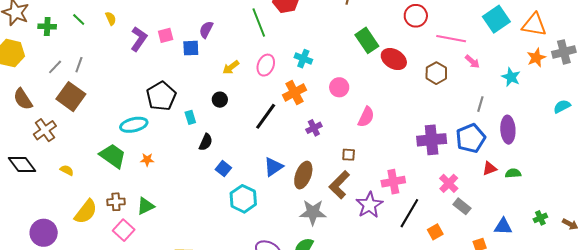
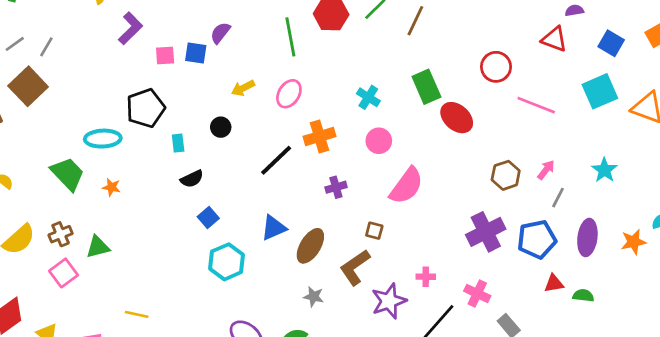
pink square: (166, 35) -> (165, 55), moved
orange star: (536, 58) -> (634, 242), moved
cyan cross: (303, 59) -> (368, 97), moved
pink arrow: (472, 62) -> (546, 170), moved, turned -105
brown hexagon: (436, 73) -> (506, 175), moved
pink semicircle: (366, 117) -> (406, 186), size x1.4
purple cross: (432, 140) -> (486, 232), turned -32
black semicircle: (206, 142) -> (192, 179), turned 30
pink cross: (393, 182) -> (426, 277), size x0.6
pink cross: (449, 183) -> (477, 293), moved, turned -30
brown cross: (116, 202) -> (61, 234), turned -30
gray star: (313, 212) -> (314, 297), size x0.6

